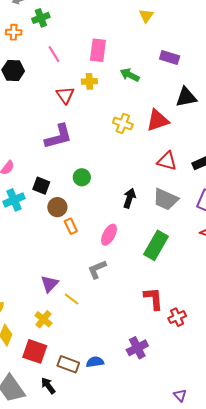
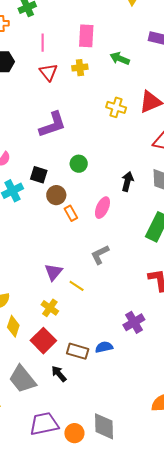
pink line: (54, 54) -> (43, 43), turned 36
red triangle: (65, 95) -> (48, 72), moved
pink ellipse: (109, 235) -> (102, 208), moved
purple cross: (137, 348) -> (134, 322), moved
red square: (35, 351) -> (43, 341), turned 30

